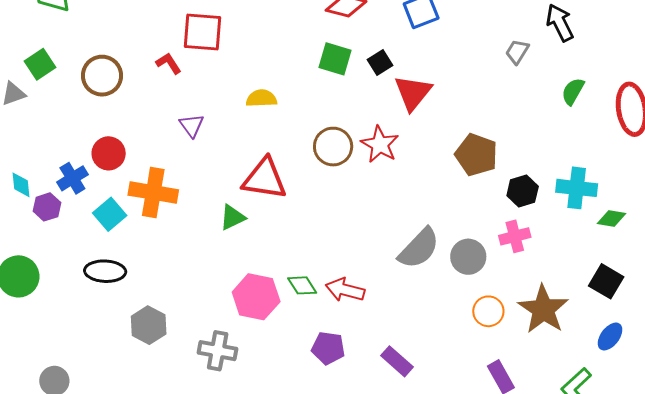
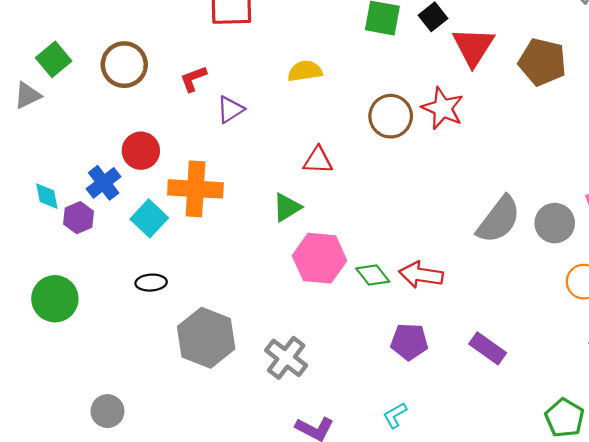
red L-shape: (169, 63) -> (193, 79), moved, turned -72
purple triangle: (192, 125) -> (230, 109), turned 40
brown pentagon: (476, 155) -> (542, 62), moved
red triangle: (265, 179) -> (318, 160), size x0.6
black ellipse: (105, 271) -> (151, 283), size x0.7
pink hexagon: (256, 297) -> (320, 258), moved
gray hexagon: (149, 325) -> (206, 338), size x1.4
gray cross: (218, 351) -> (286, 358), turned 33

